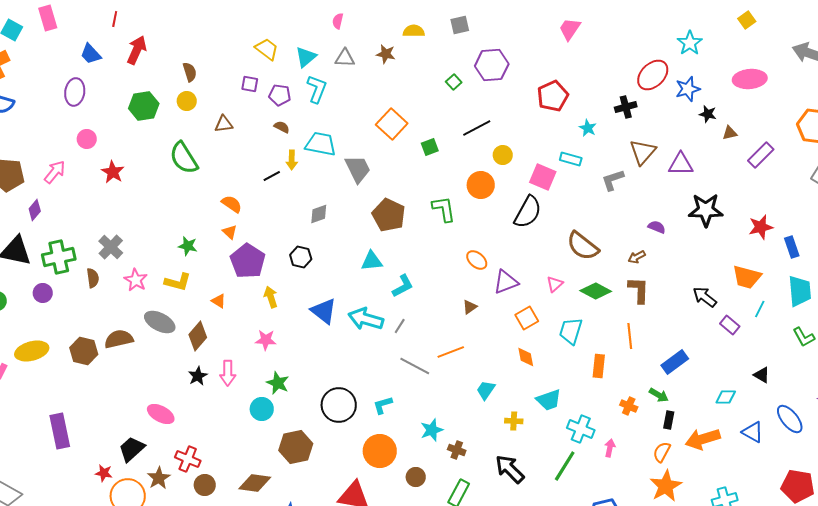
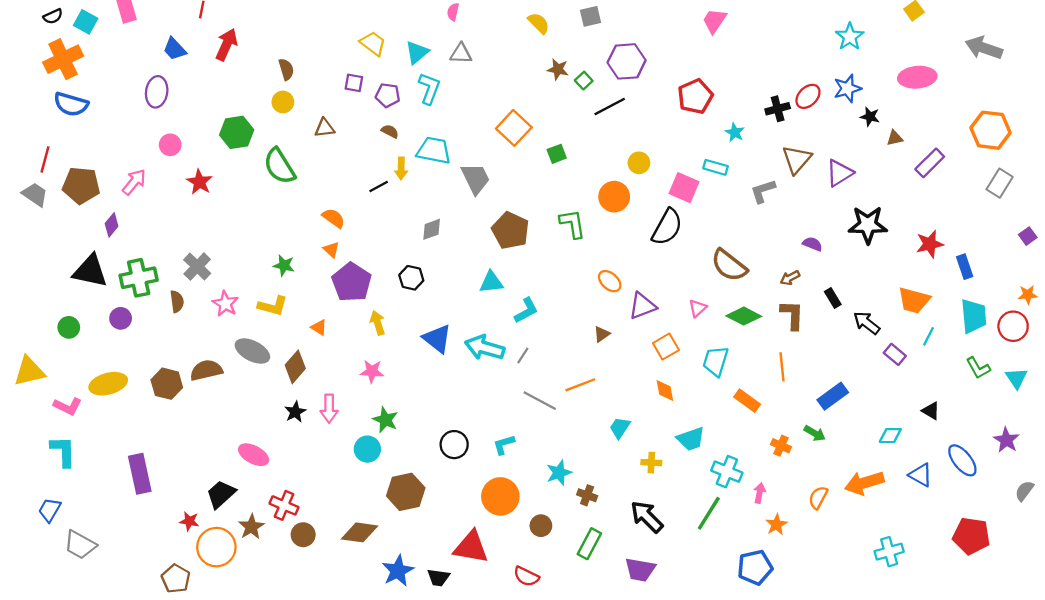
yellow semicircle: (414, 31) -> (539, 23), turned 45
brown star: (386, 54) -> (558, 69), moved
red ellipse: (653, 75) -> (808, 96), moved, size x0.7
green hexagon: (144, 106) -> (237, 132), moved
black line: (477, 128) -> (610, 106), moved
purple triangle: (681, 164) -> (840, 173), turned -32
orange rectangle: (599, 366) -> (747, 401), turned -60
black circle: (339, 405) -> (454, 445), size x0.7
black rectangle: (669, 420) -> (833, 298), moved, turned -42
orange star: (666, 486) -> (776, 525), moved, size x0.6

